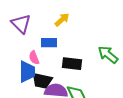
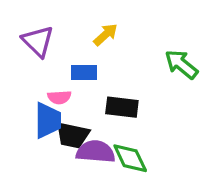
green arrow: (108, 55) -> (181, 64), moved
pink semicircle: (34, 58) -> (59, 97), turned -72

